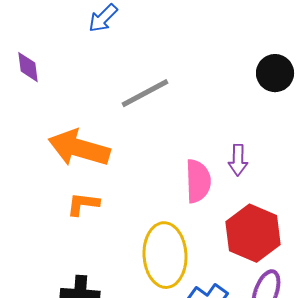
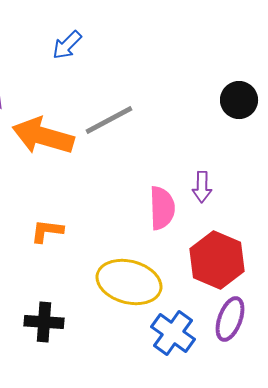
orange arrow: (79, 148) -> (43, 136), moved
yellow ellipse: (165, 255) -> (129, 282), turned -72

